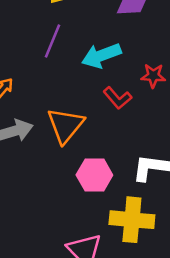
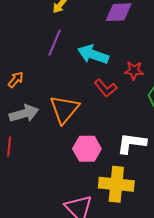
cyan arrow: (101, 56) -> (93, 54), turned 40

